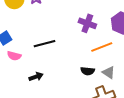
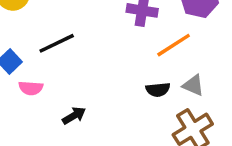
black line: (44, 44) -> (57, 43), moved

